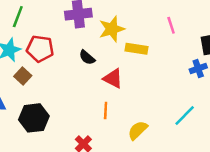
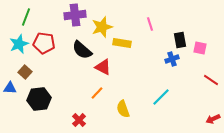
black semicircle: (87, 57) -> (82, 50), size x1.5
brown square: (23, 76) -> (25, 72), moved
orange line: (106, 111) -> (97, 93), turned 40
yellow semicircle: (138, 130) -> (123, 109), turned -66

